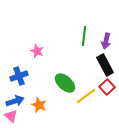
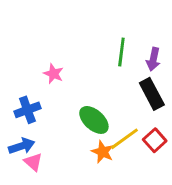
red square: (107, 87) -> (155, 140), moved
orange star: (39, 105) -> (103, 152), moved
pink triangle: (11, 116) -> (33, 162), moved

